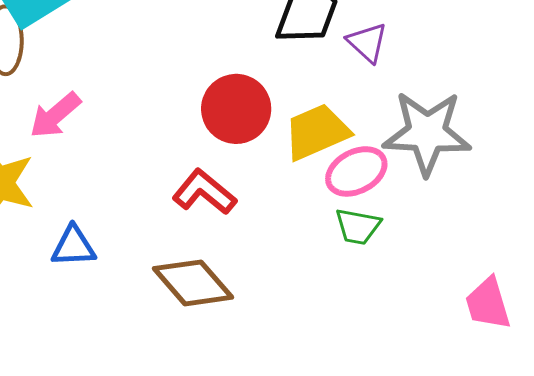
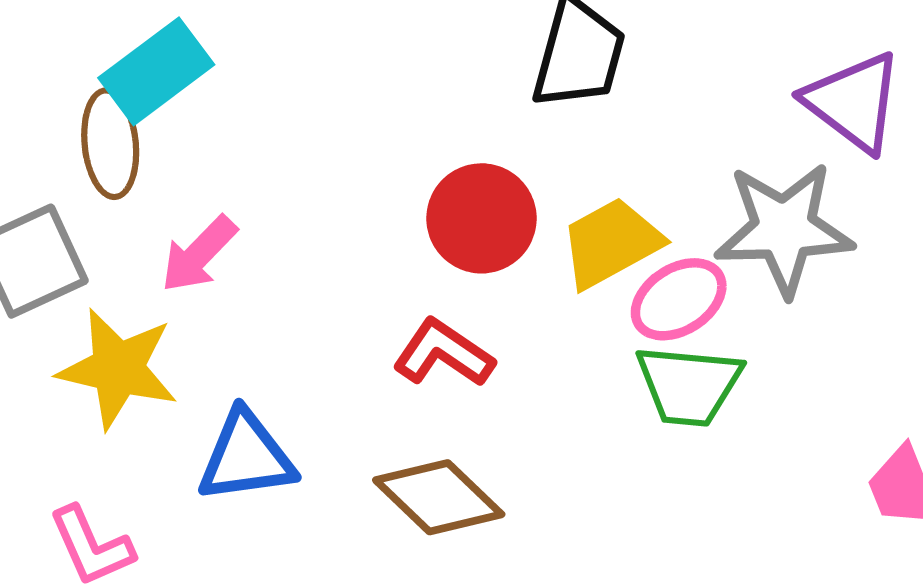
purple triangle: (367, 43) -> (853, 102), moved, size x1.6
green trapezoid: (358, 226) -> (689, 385), size x1.5
blue triangle: (73, 246) -> (246, 457), size x1.4

